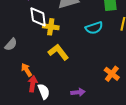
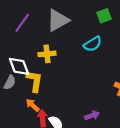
white diamond: (38, 17) -> (19, 66), moved
yellow L-shape: (58, 52) -> (35, 81), moved, turned 60

